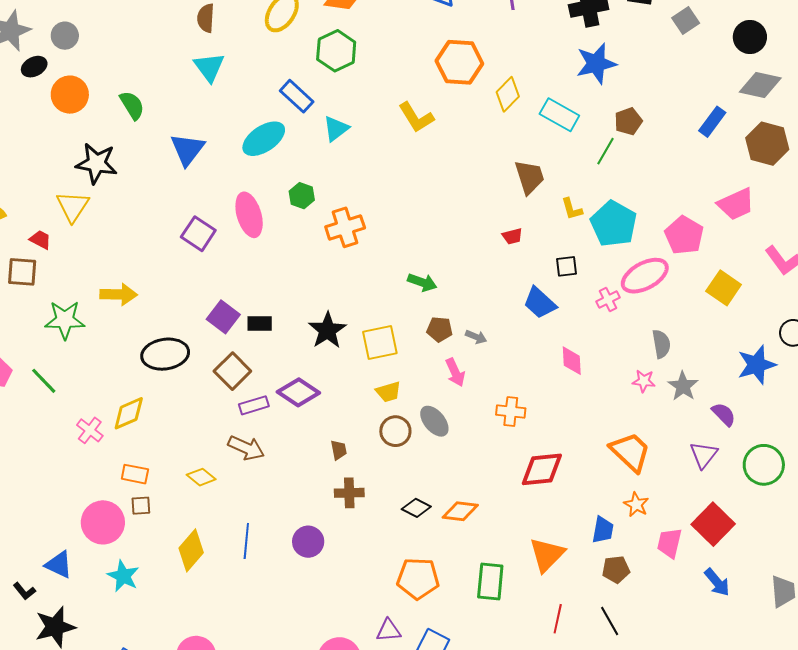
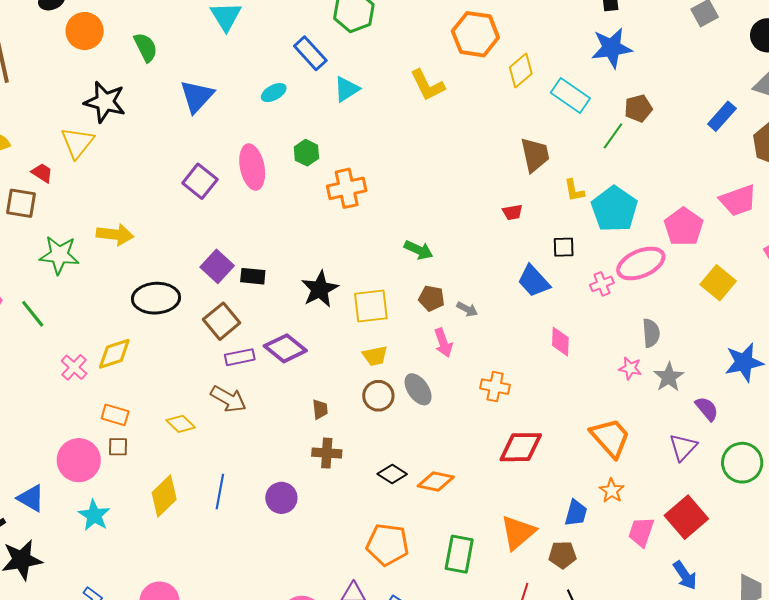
cyan ellipse: (264, 139) -> (274, 93), size x0.6
brown pentagon: (616, 569) -> (562, 555), moved

